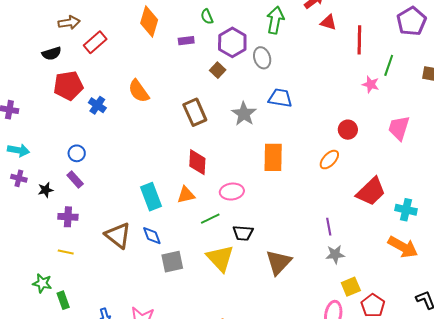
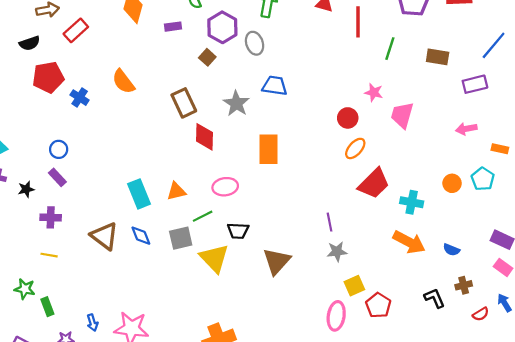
pink star: (371, 84) -> (374, 93), moved
orange ellipse: (329, 160) -> (355, 148), moved
red diamond: (197, 162) -> (204, 137), moved
gray square: (172, 262) -> (181, 238), moved

